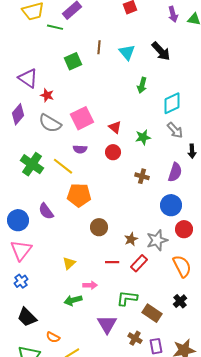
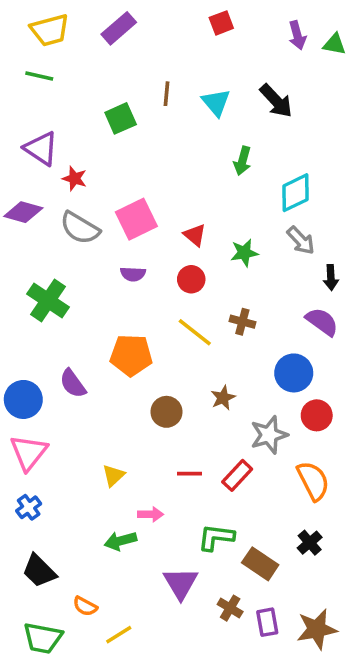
green line: (55, 27) -> (39, 76), moved
purple diamond: (18, 114) -> (23, 212), turned 65
yellow line: (63, 166) -> (195, 332), moved
purple semicircle: (175, 172) -> (322, 322), moved, turned -72
brown star: (131, 239) -> (223, 398), moved

